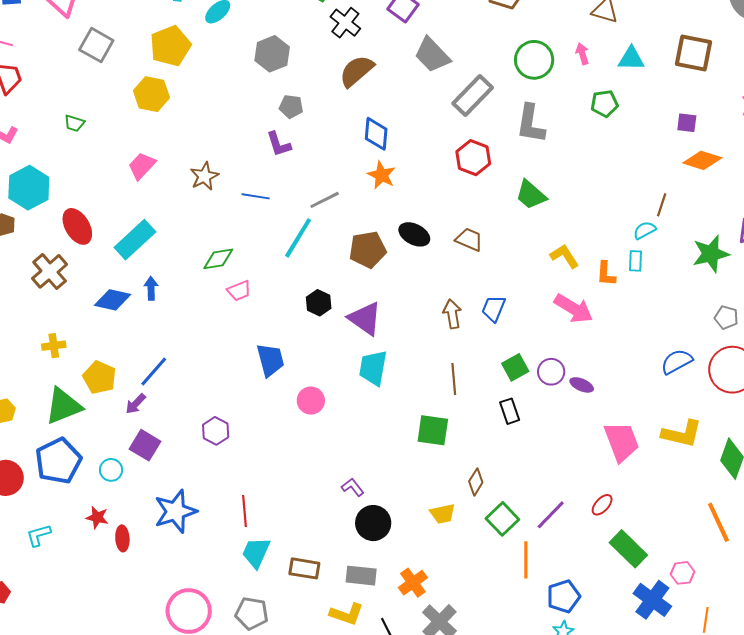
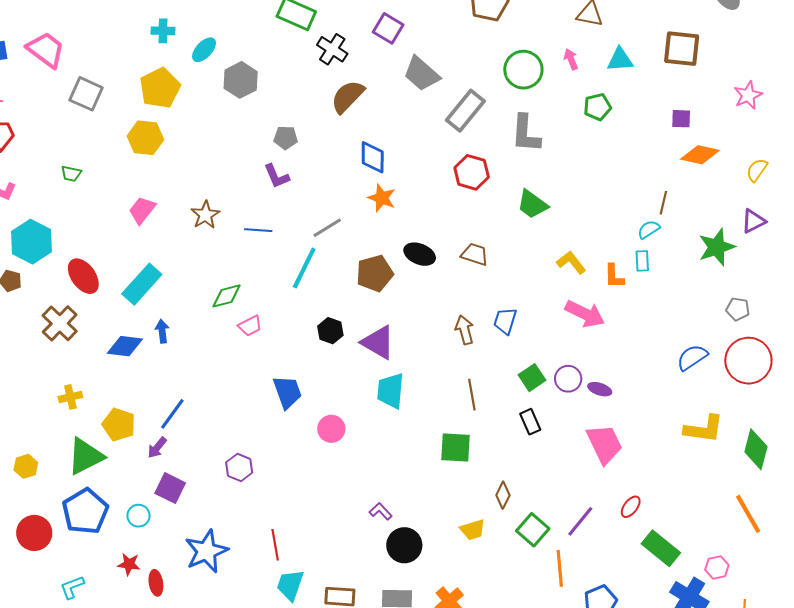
gray hexagon: (272, 54) -> (241, 80), moved
pink trapezoid: (621, 441) -> (604, 444), moved

